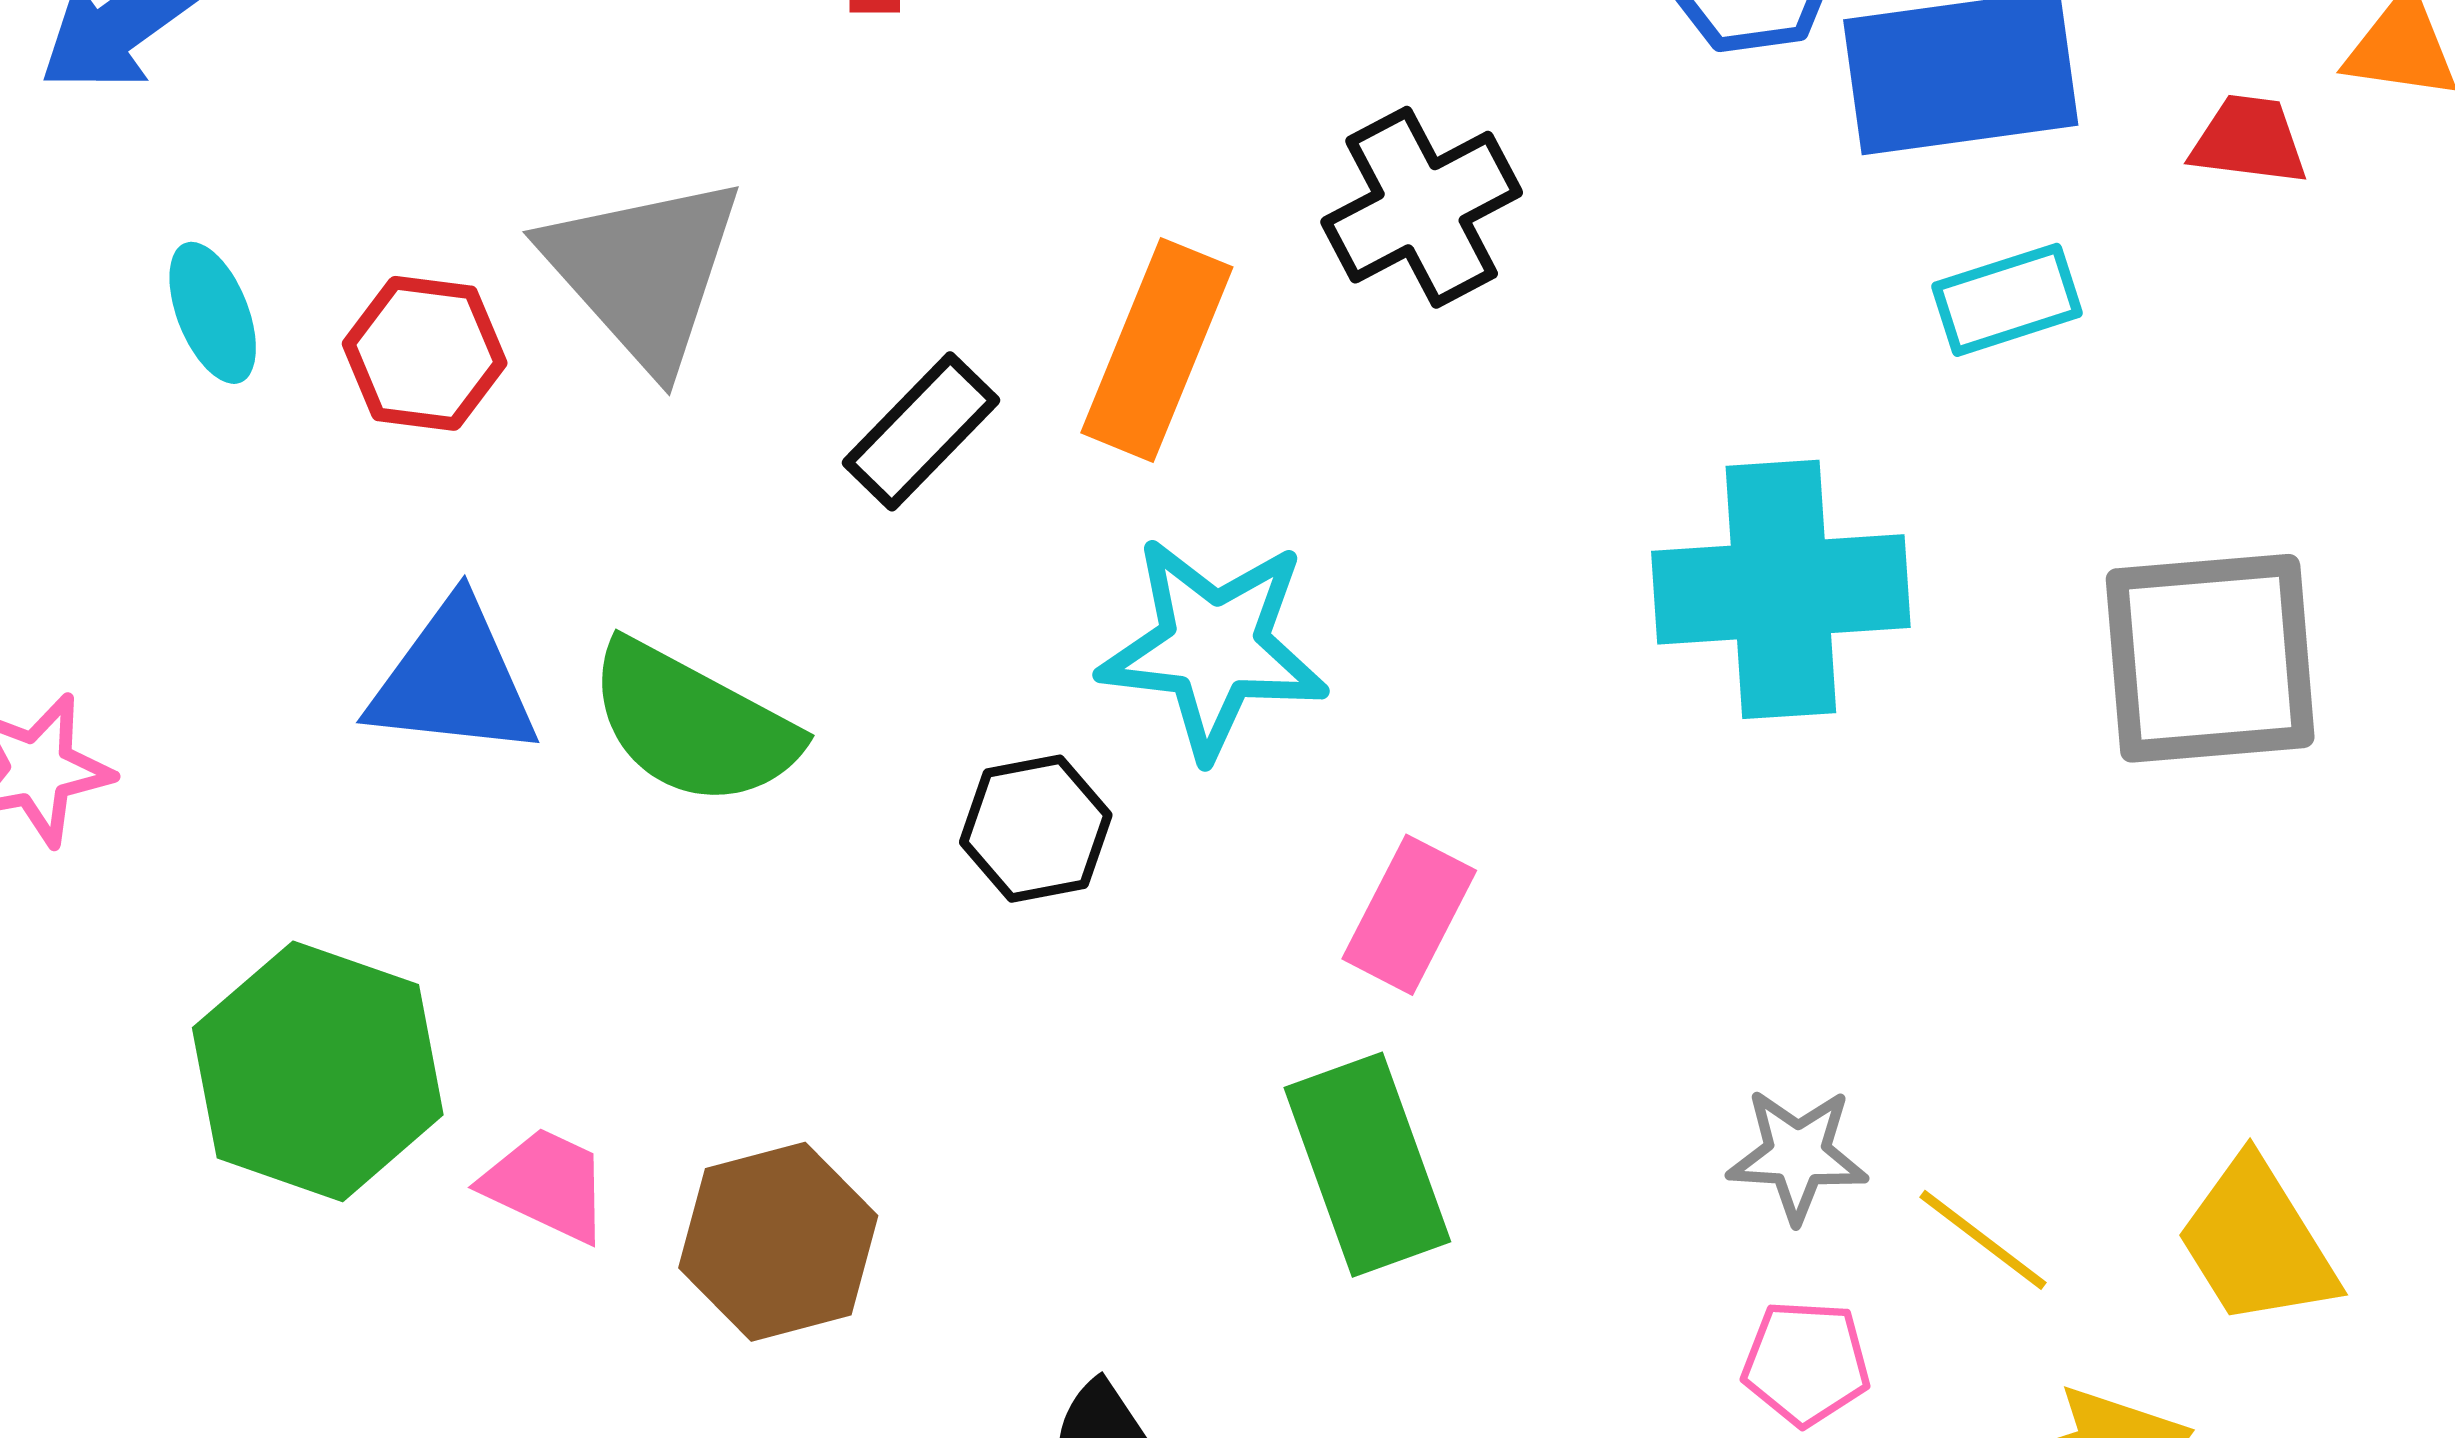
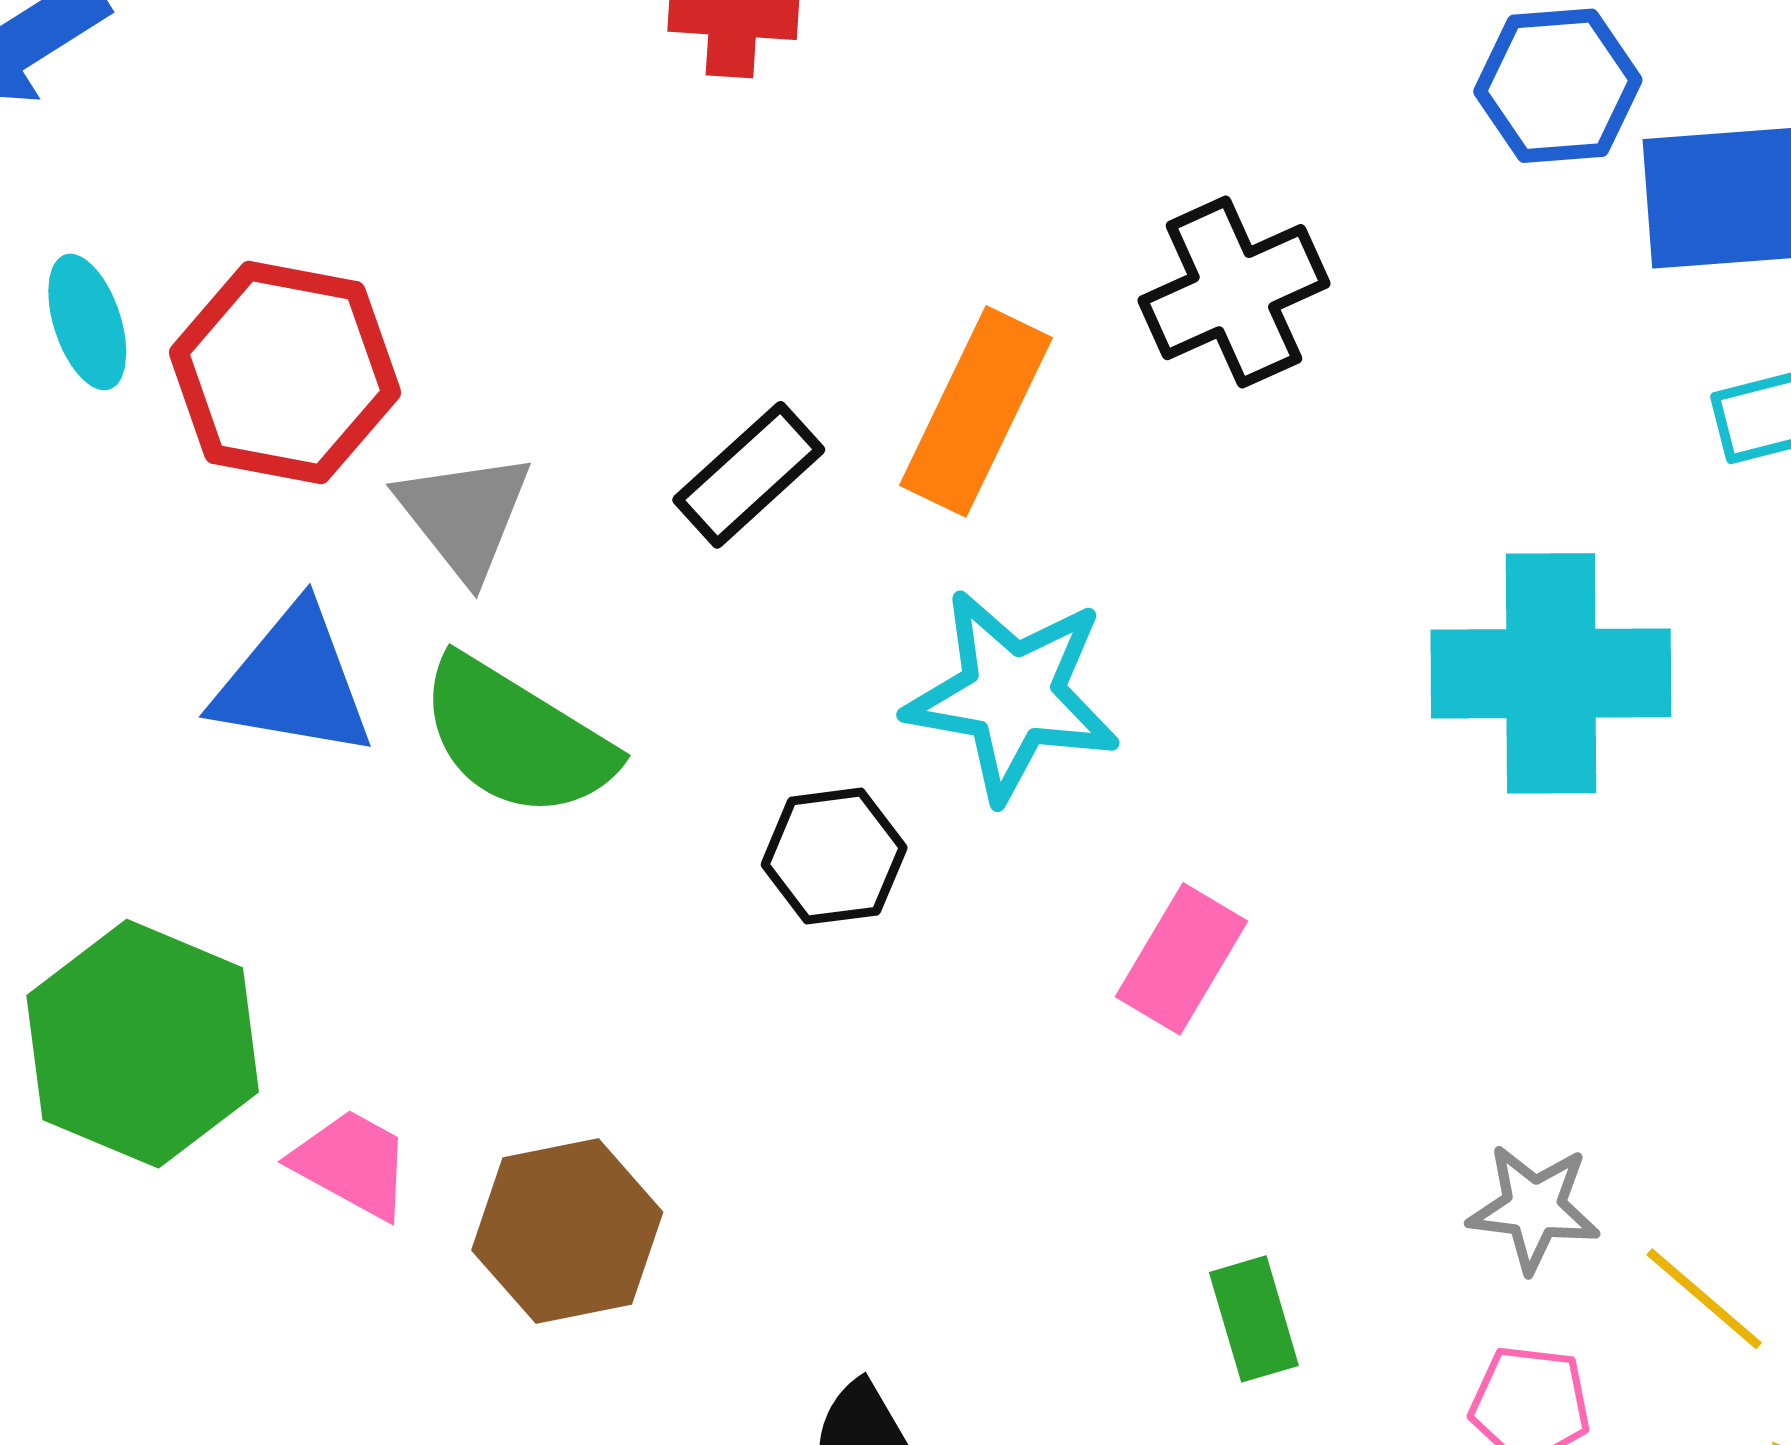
gray triangle: (643, 271) -> (464, 515), moved, size x0.7
red hexagon: (425, 353) -> (285, 372), size x1.5
green rectangle: (1367, 1165) -> (1254, 1319), moved, size x0.6

